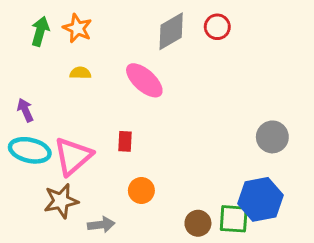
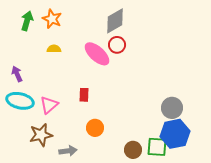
red circle: (217, 27) -> (117, 45), moved
gray circle: (272, 137) -> (172, 108), moved
pink triangle: (73, 156) -> (49, 105), size x0.7

